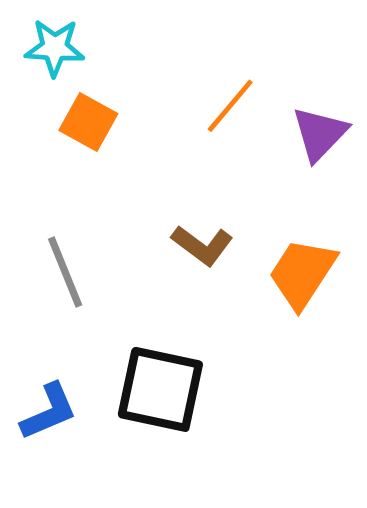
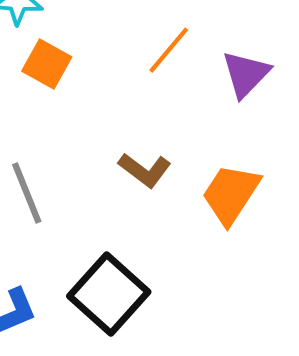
black square: (160, 389) -> (109, 294), turned 30

